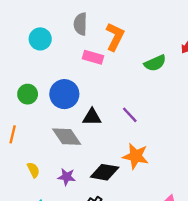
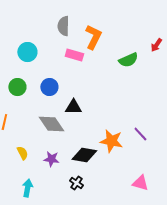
cyan circle: (40, 39) -> (27, 52), moved
blue circle: (64, 94) -> (49, 87), size x0.7
purple line: (130, 115) -> (140, 134), moved

